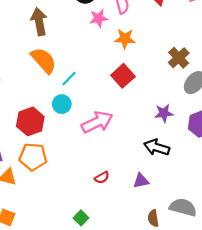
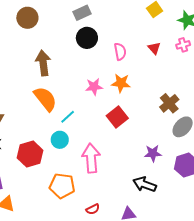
pink star: (99, 18) -> (94, 87), moved
pink arrow: (97, 122) -> (91, 158), turned -72
orange pentagon: (33, 157) -> (62, 186), moved

